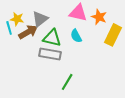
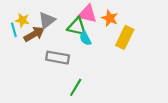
green triangle: (52, 38) -> (77, 27), moved

